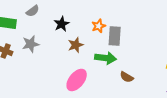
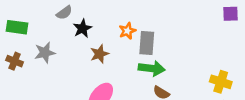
gray semicircle: (33, 11) -> (64, 13), moved
green arrow: (106, 58) -> (152, 68), moved

